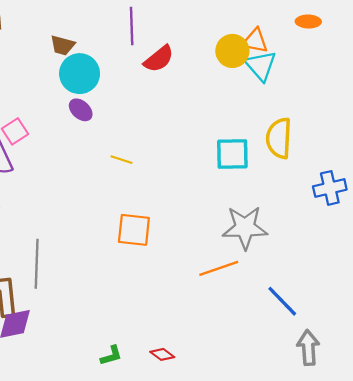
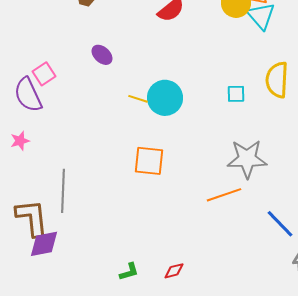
cyan circle: (80, 74) -> (165, 98), moved
cyan square: (232, 154) -> (236, 94), size x0.6
red diamond: (162, 354) -> (174, 271), turned -50

